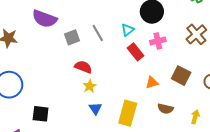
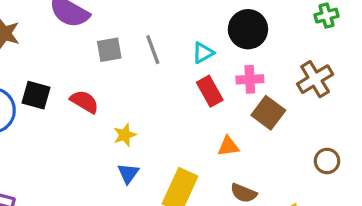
red semicircle: (83, 67) -> (84, 102), moved
brown square: (181, 76) -> (268, 113), moved
black square: (41, 114) -> (36, 95), moved

